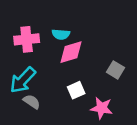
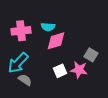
pink star: (102, 108) -> (79, 70), moved

